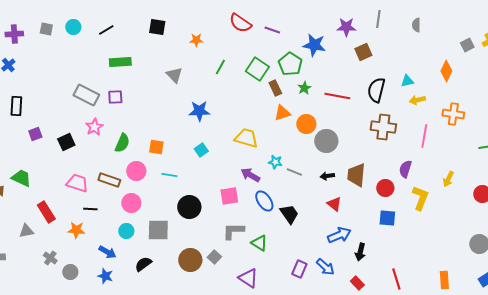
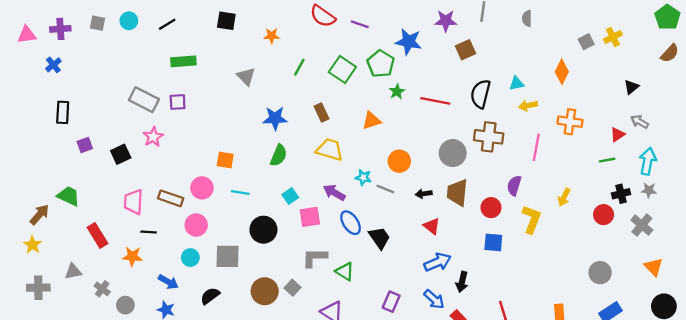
brown rectangle: (275, 88) -> (322, 112), moved
orange circle: (306, 124) -> (399, 161), moved
gray circle: (326, 141) -> (453, 153), moved
green semicircle: (122, 143) -> (279, 155), moved
cyan square: (201, 150) -> (290, 196), moved
pink trapezoid: (77, 183) -> (133, 202), turned -105
gray triangle: (26, 231) -> (73, 271), moved
blue arrow: (325, 267) -> (434, 299), moved

